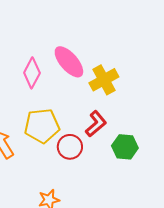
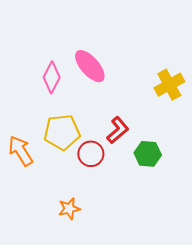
yellow cross: (104, 80) -> (169, 85), moved

